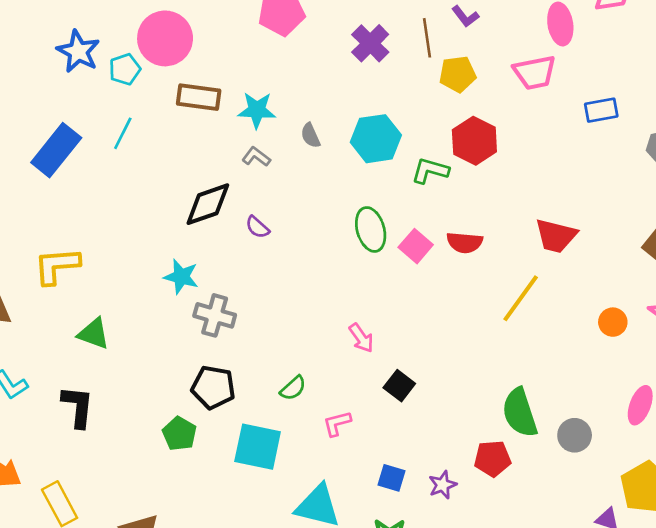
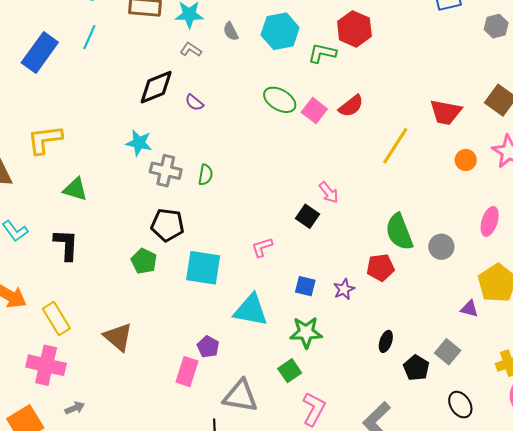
green ellipse: (371, 229) -> (280, 100), turned -40
red trapezoid: (556, 236) -> (446, 112), moved
red semicircle: (465, 243) -> (351, 106), turned -40
pink arrow: (361, 338) -> (329, 192), moved
green semicircle: (293, 388) -> (205, 175), moved, turned -35

